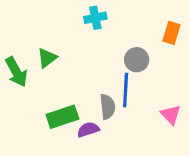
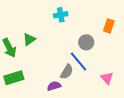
blue line: (126, 90) -> (79, 62), turned -45
gray semicircle: (108, 107) -> (67, 72), turned 35
green rectangle: (62, 117) -> (14, 78), moved

